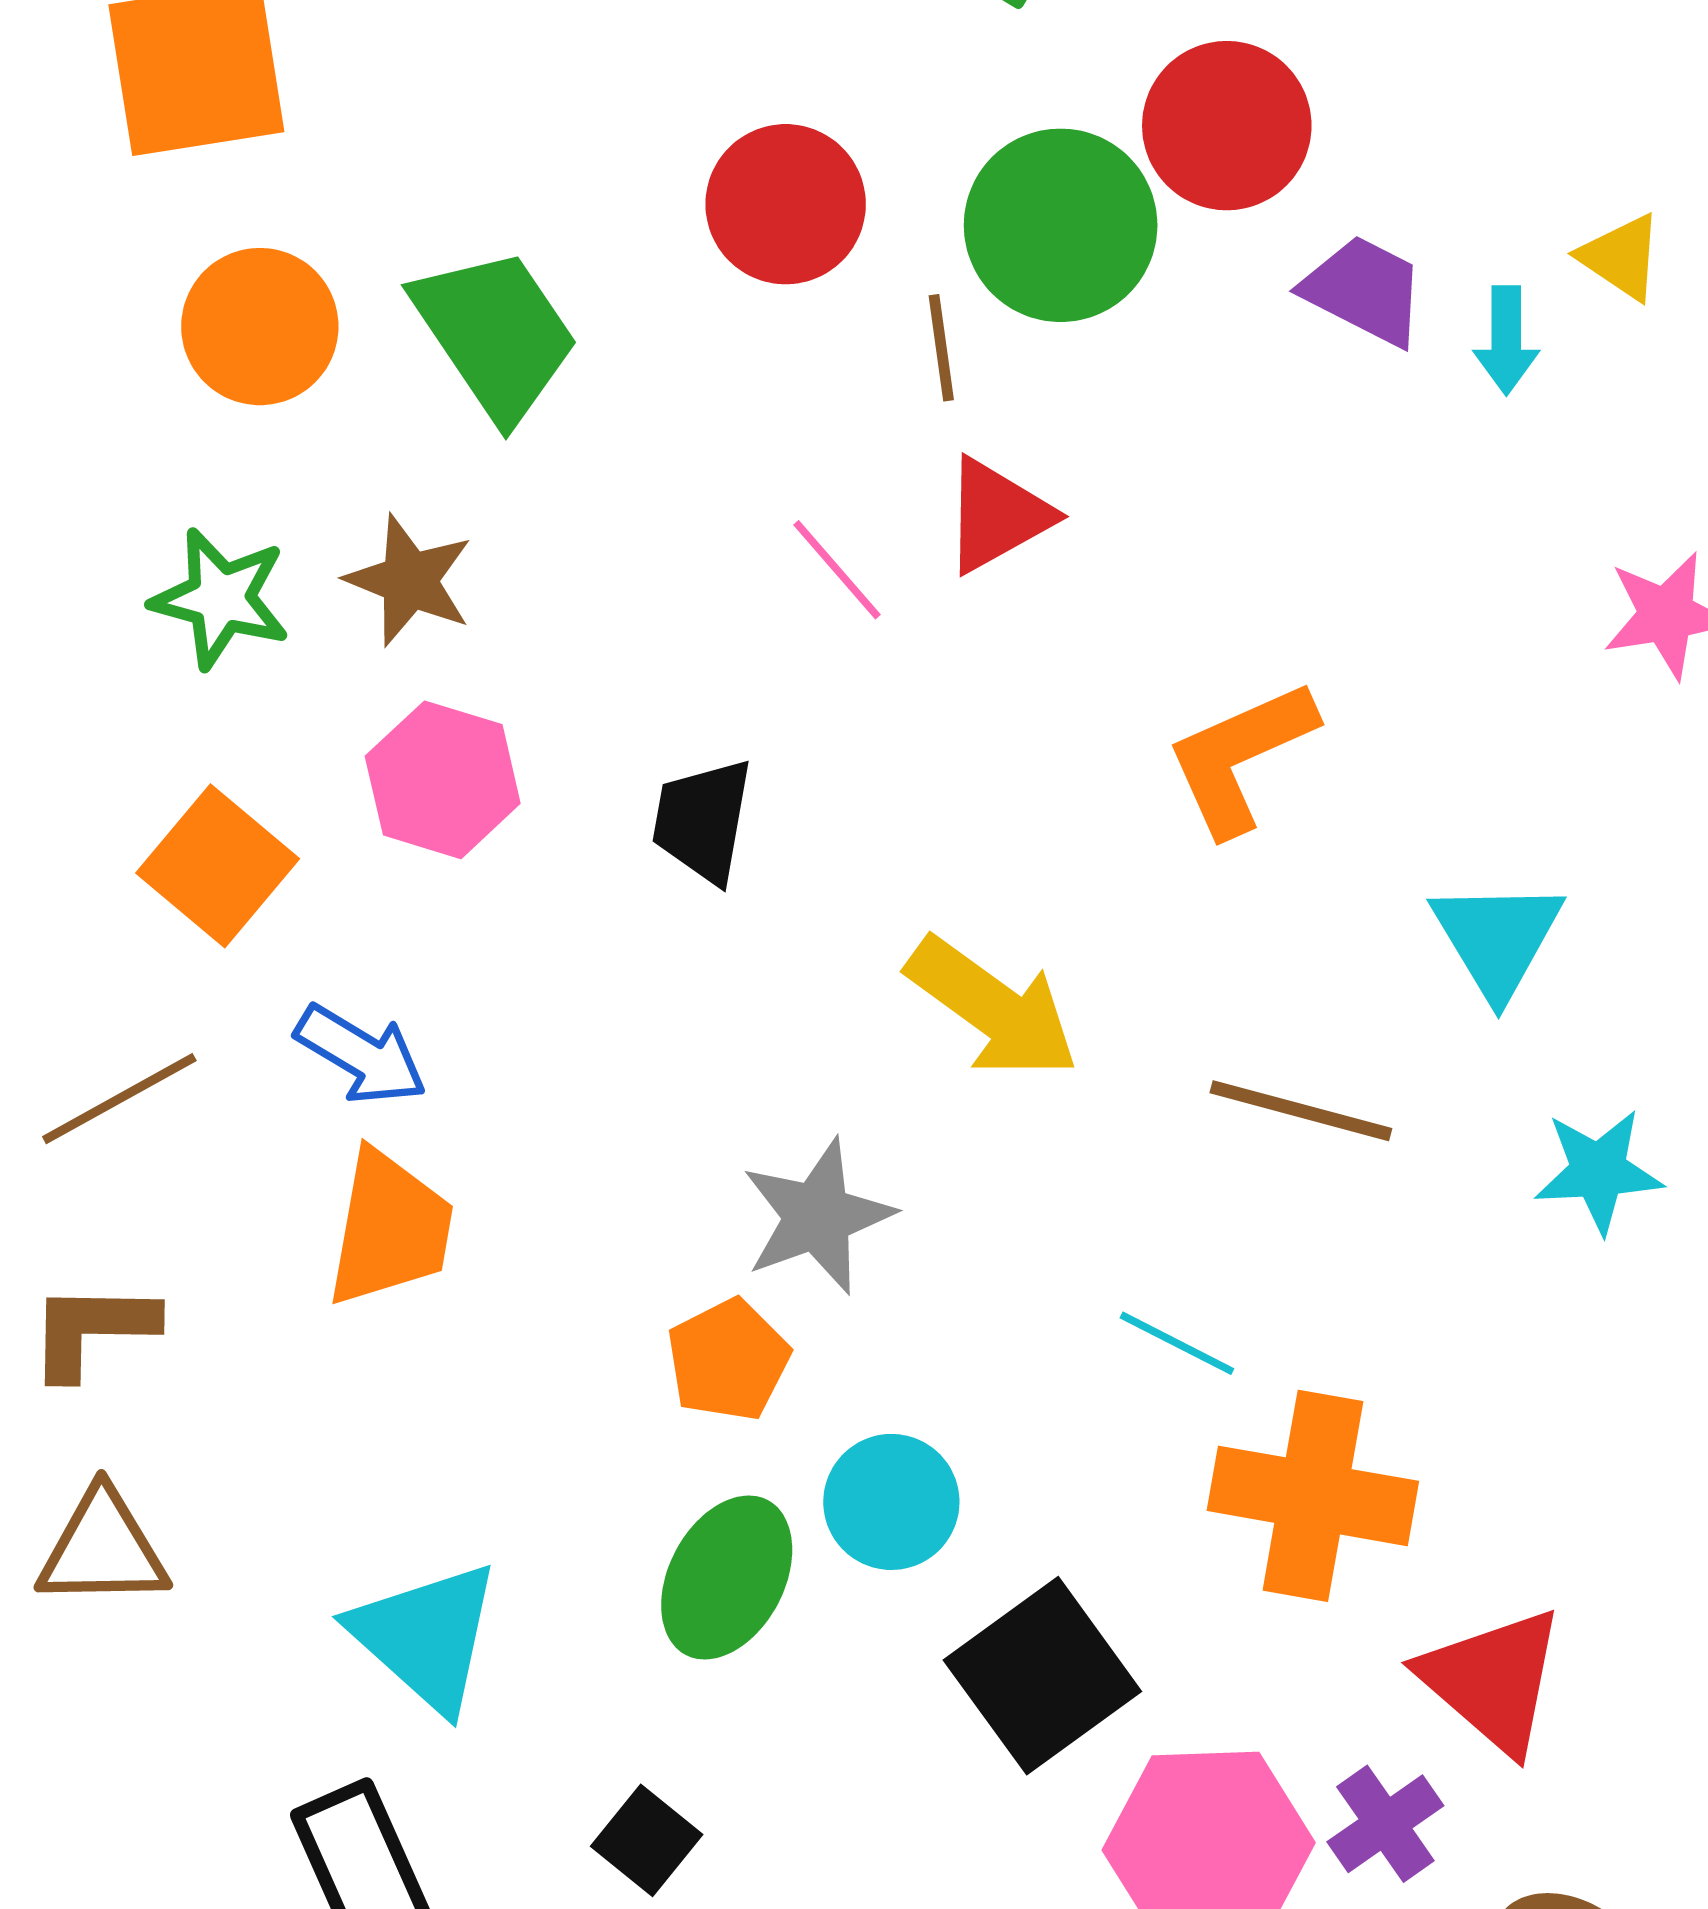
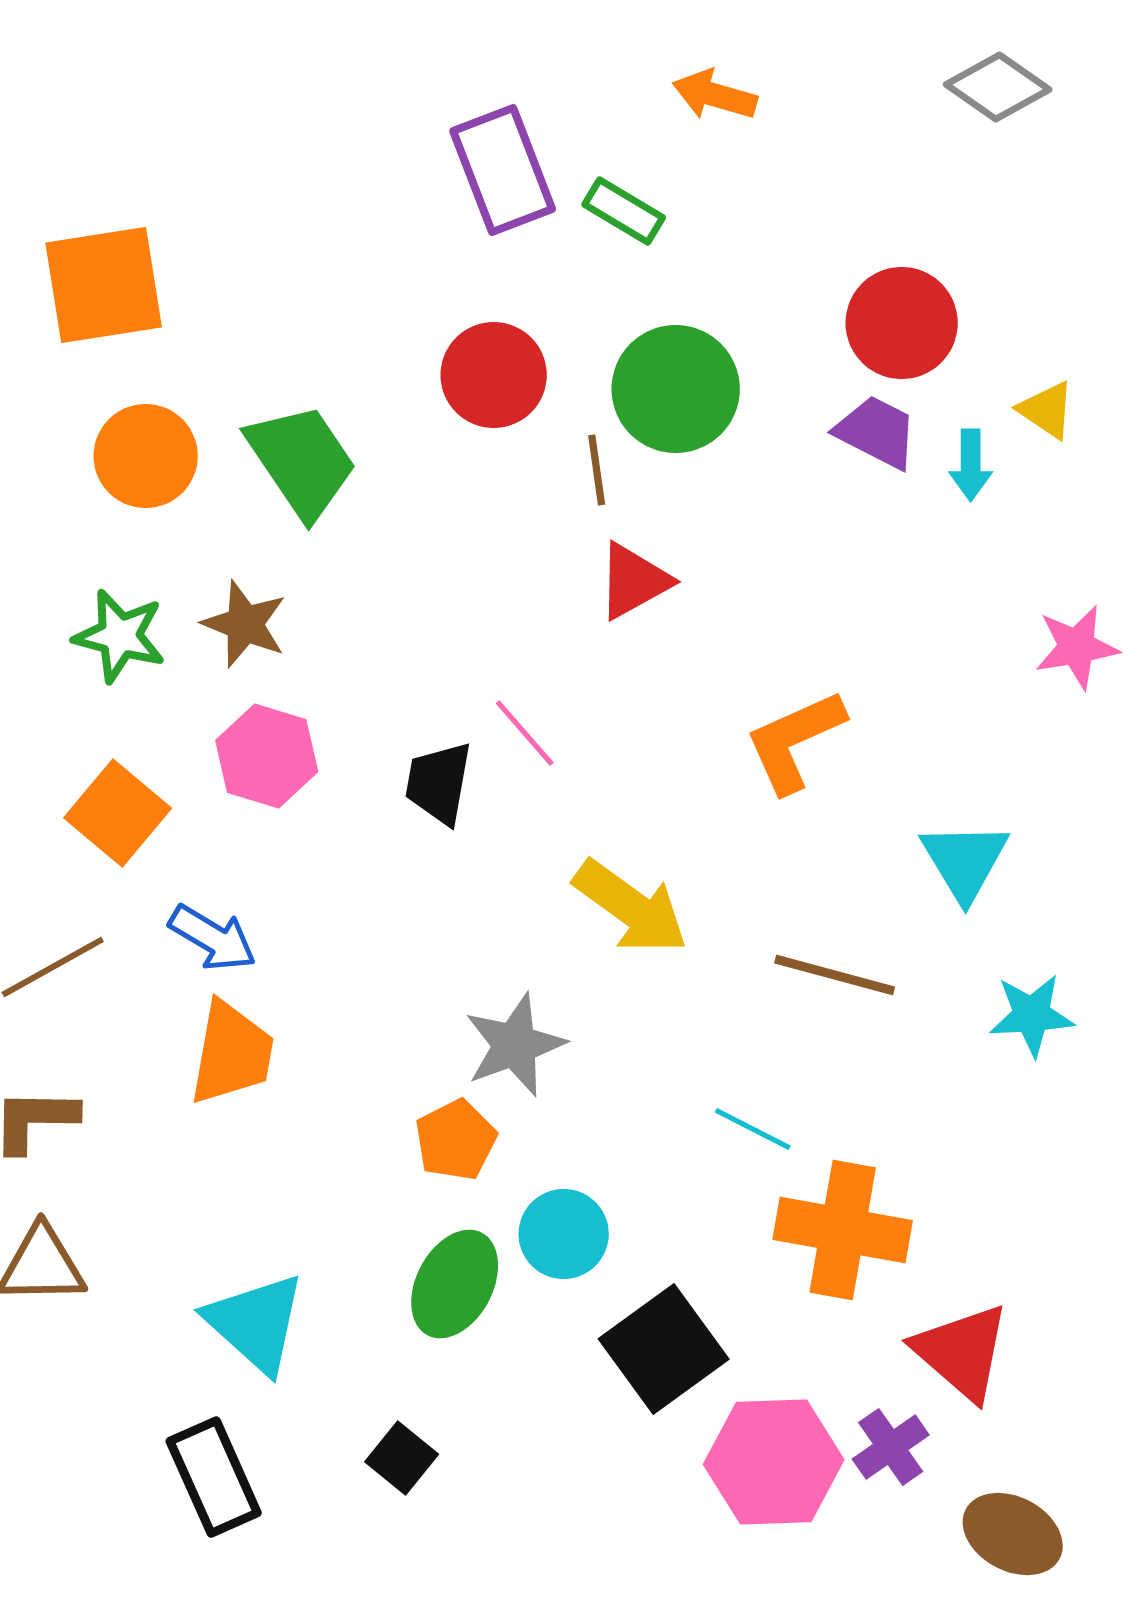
red circle: (1227, 126) -> (902, 323), moved
pink line: (837, 570) -> (525, 733), moved

